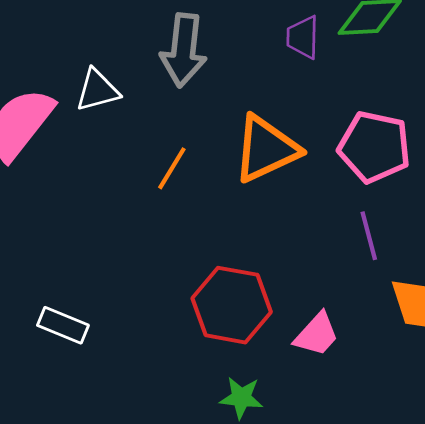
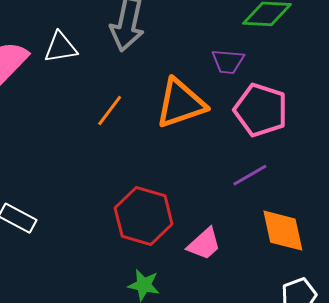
purple trapezoid: (303, 37) -> (228, 62), moved, turned -92
purple line: (369, 236) -> (250, 175), turned 69

